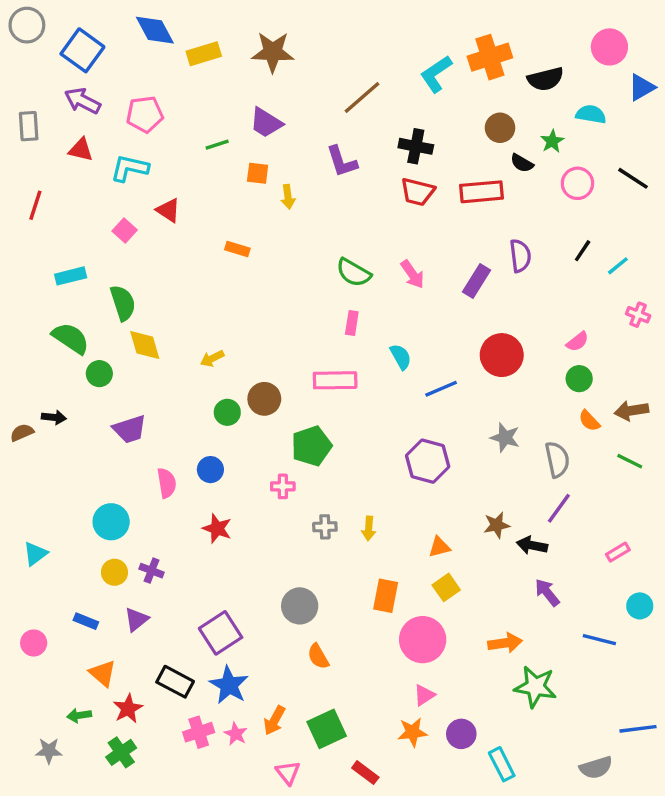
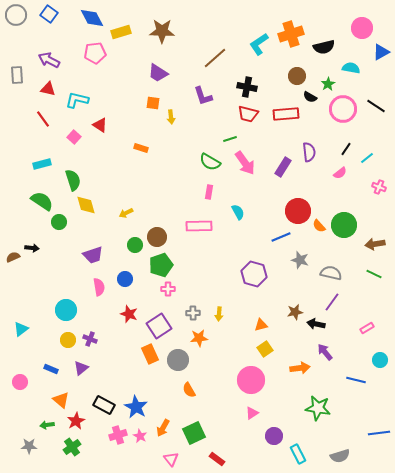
blue square: (82, 50) -> (49, 14), moved, size x0.7
pink pentagon: (145, 114) -> (95, 53), moved
green line: (217, 145) -> (230, 139), moved
pink circle: (577, 183) -> (343, 109), size x1.4
red line: (35, 205) -> (43, 119), moved, turned -54
pink arrow: (412, 274) -> (245, 163), size x1.4
pink semicircle: (577, 342) -> (340, 173), moved
green circle: (579, 379) -> (344, 225), size x1.6
blue line: (441, 389) -> (281, 237), moved
orange semicircle: (589, 421) -> (319, 226), moved
purple trapezoid: (130, 429) -> (93, 255), moved
green pentagon: (311, 446) -> (161, 265), moved
gray semicircle: (557, 459) -> (331, 273), turned -65
orange rectangle: (386, 596) -> (150, 354), moved, turned -36
purple square: (221, 633) -> (159, 326), moved
orange arrow: (505, 643) -> (300, 368), moved
orange star: (412, 732) -> (199, 338), moved
gray semicircle: (596, 768) -> (340, 456), moved

